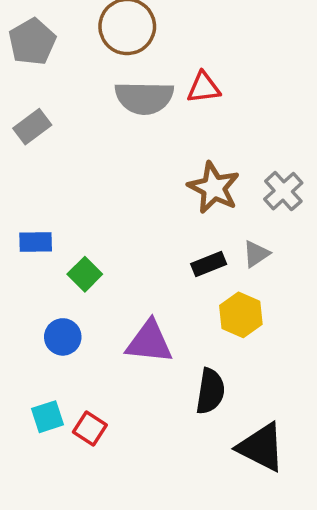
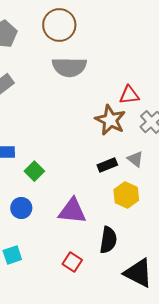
red triangle: (204, 88) -> (129, 95), moved
gray triangle: (256, 254) -> (135, 159), turned -48
red square: (90, 429) -> (72, 262), moved

